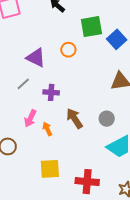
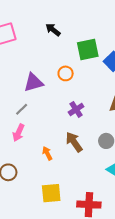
purple triangle: (36, 58) -> (33, 83), turned -40
purple cross: (51, 92) -> (76, 109), moved, turned -35
pink arrow: (30, 118) -> (18, 133), moved

